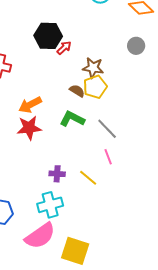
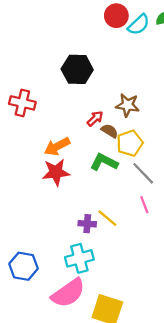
red arrow: (64, 48) -> (95, 119), moved
yellow pentagon: (95, 87) -> (130, 143), moved
yellow line: (88, 178) -> (107, 218), moved

